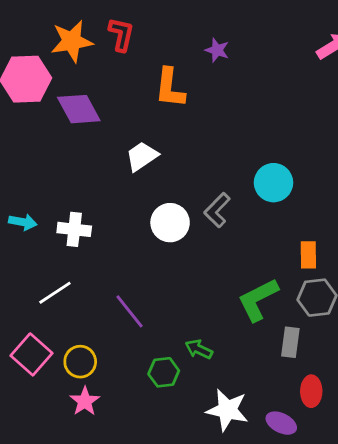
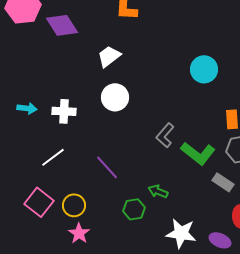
gray L-shape: (217, 210) -> (165, 135), moved
white circle: (170, 223) -> (115, 97), moved
green L-shape: (258, 300) -> (198, 153), turned -112
gray rectangle: (290, 342) -> (223, 182), turned -60

